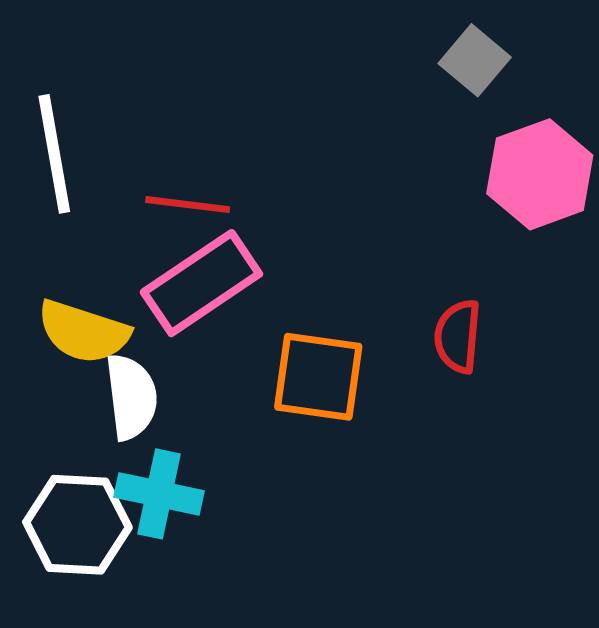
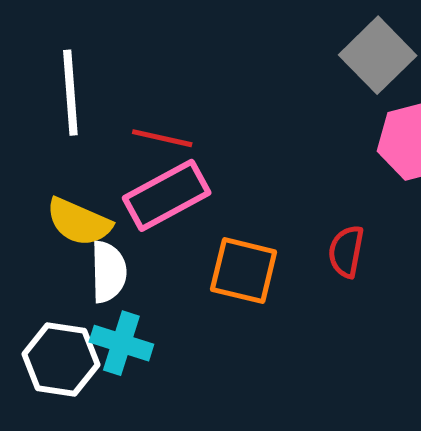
gray square: (475, 60) -> (378, 55), size x1.5

